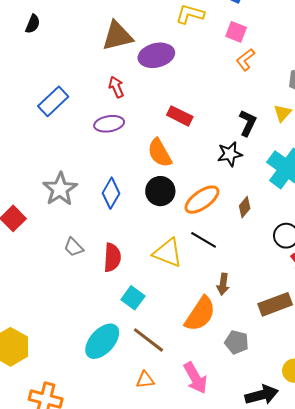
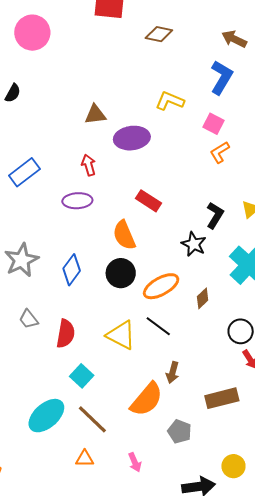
brown triangle: (117, 36) -> (95, 114), size x0.7
black star: (230, 154) -> (194, 244), turned 30
pink arrow: (195, 378) -> (135, 462), size x0.6

